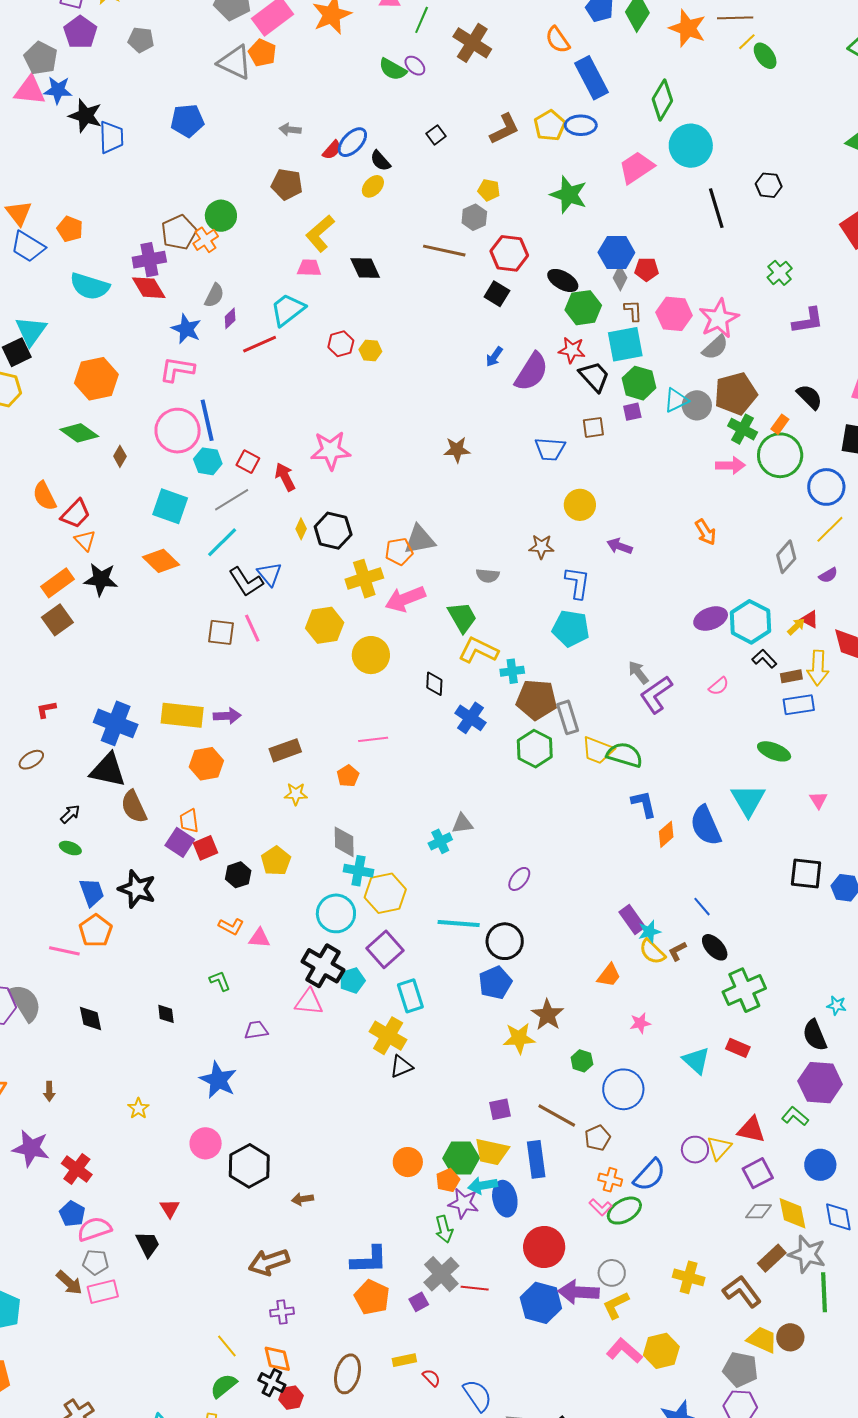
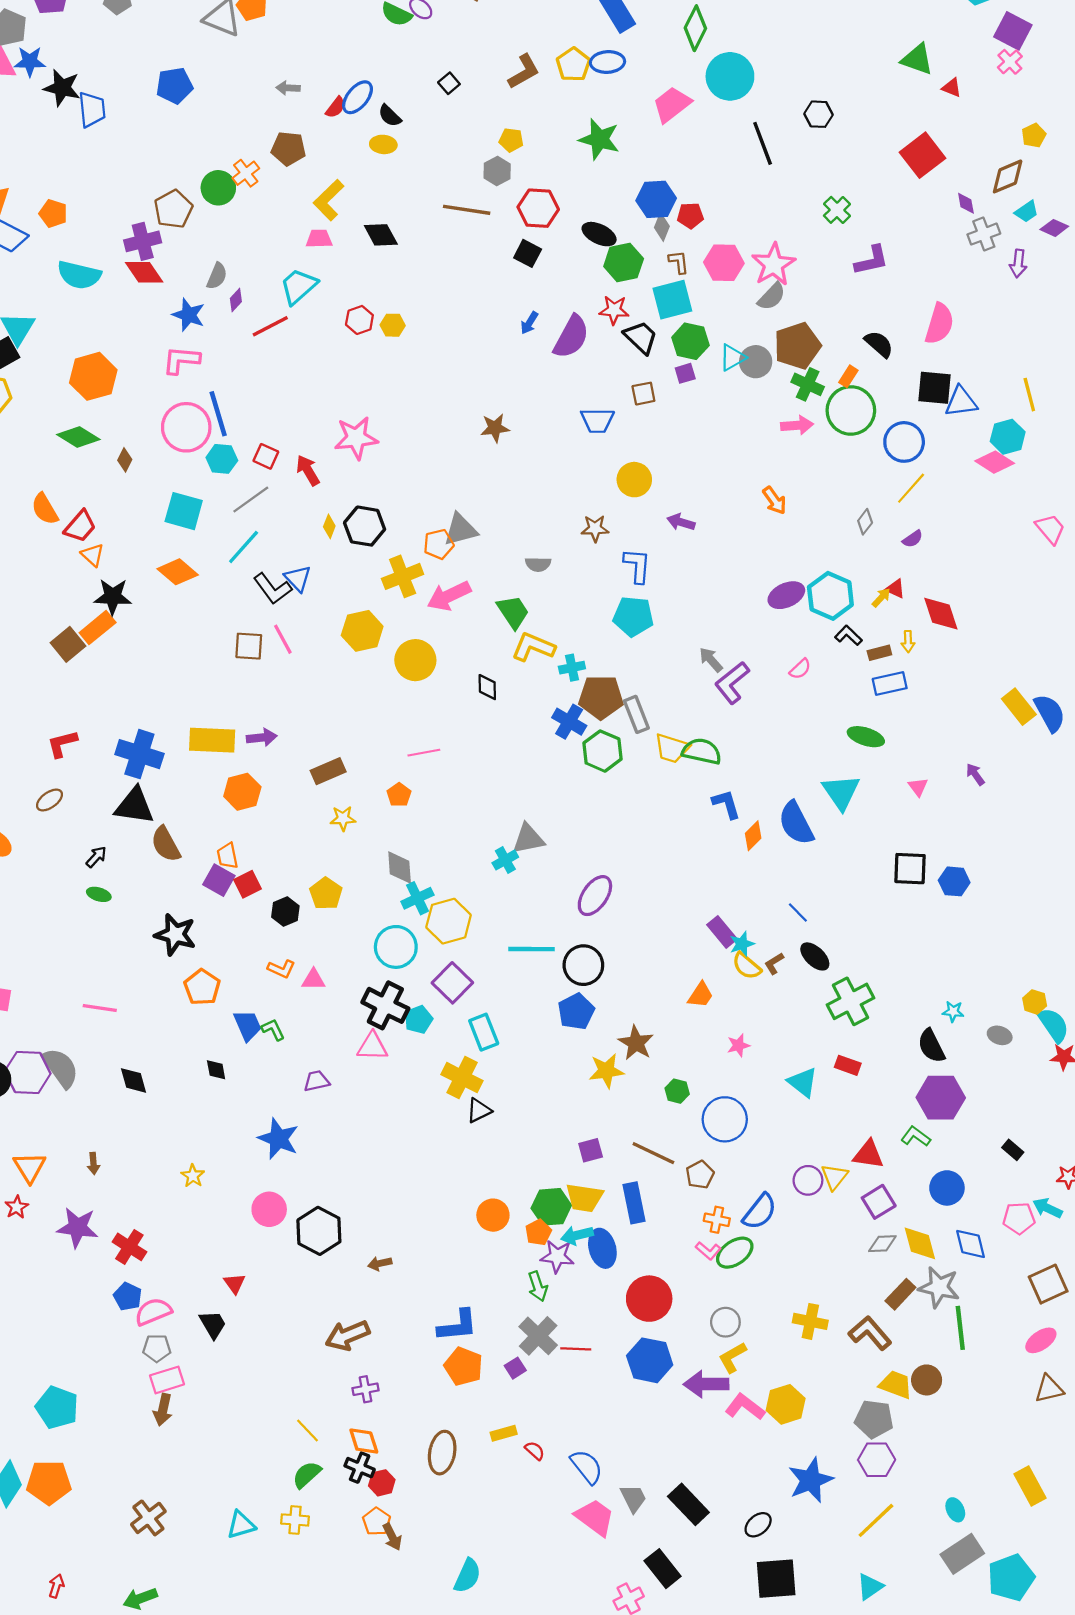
yellow ellipse: (373, 186) -> (383, 144), turned 55
orange cross: (206, 240) -> (246, 173), moved
gray diamond: (786, 557) -> (865, 522), size x0.7
orange rectangle: (58, 583) -> (98, 628), moved
yellow arrow: (818, 668) -> (908, 641), size x0.6
red L-shape: (46, 709) -> (62, 744), size x1.4
blue cross: (470, 718) -> (569, 722), moved
gray triangle: (462, 824) -> (528, 839), size x1.4
cyan cross: (358, 871) -> (417, 898), turned -32
purple ellipse: (519, 879) -> (595, 896), size x1.5
blue trapezoid: (92, 892) -> (248, 1025), moved
orange pentagon: (96, 931) -> (202, 987), moved
brown arrow: (69, 1283) -> (163, 1410), moved, turned 64
purple arrow: (579, 1292) -> (706, 1384), moved

